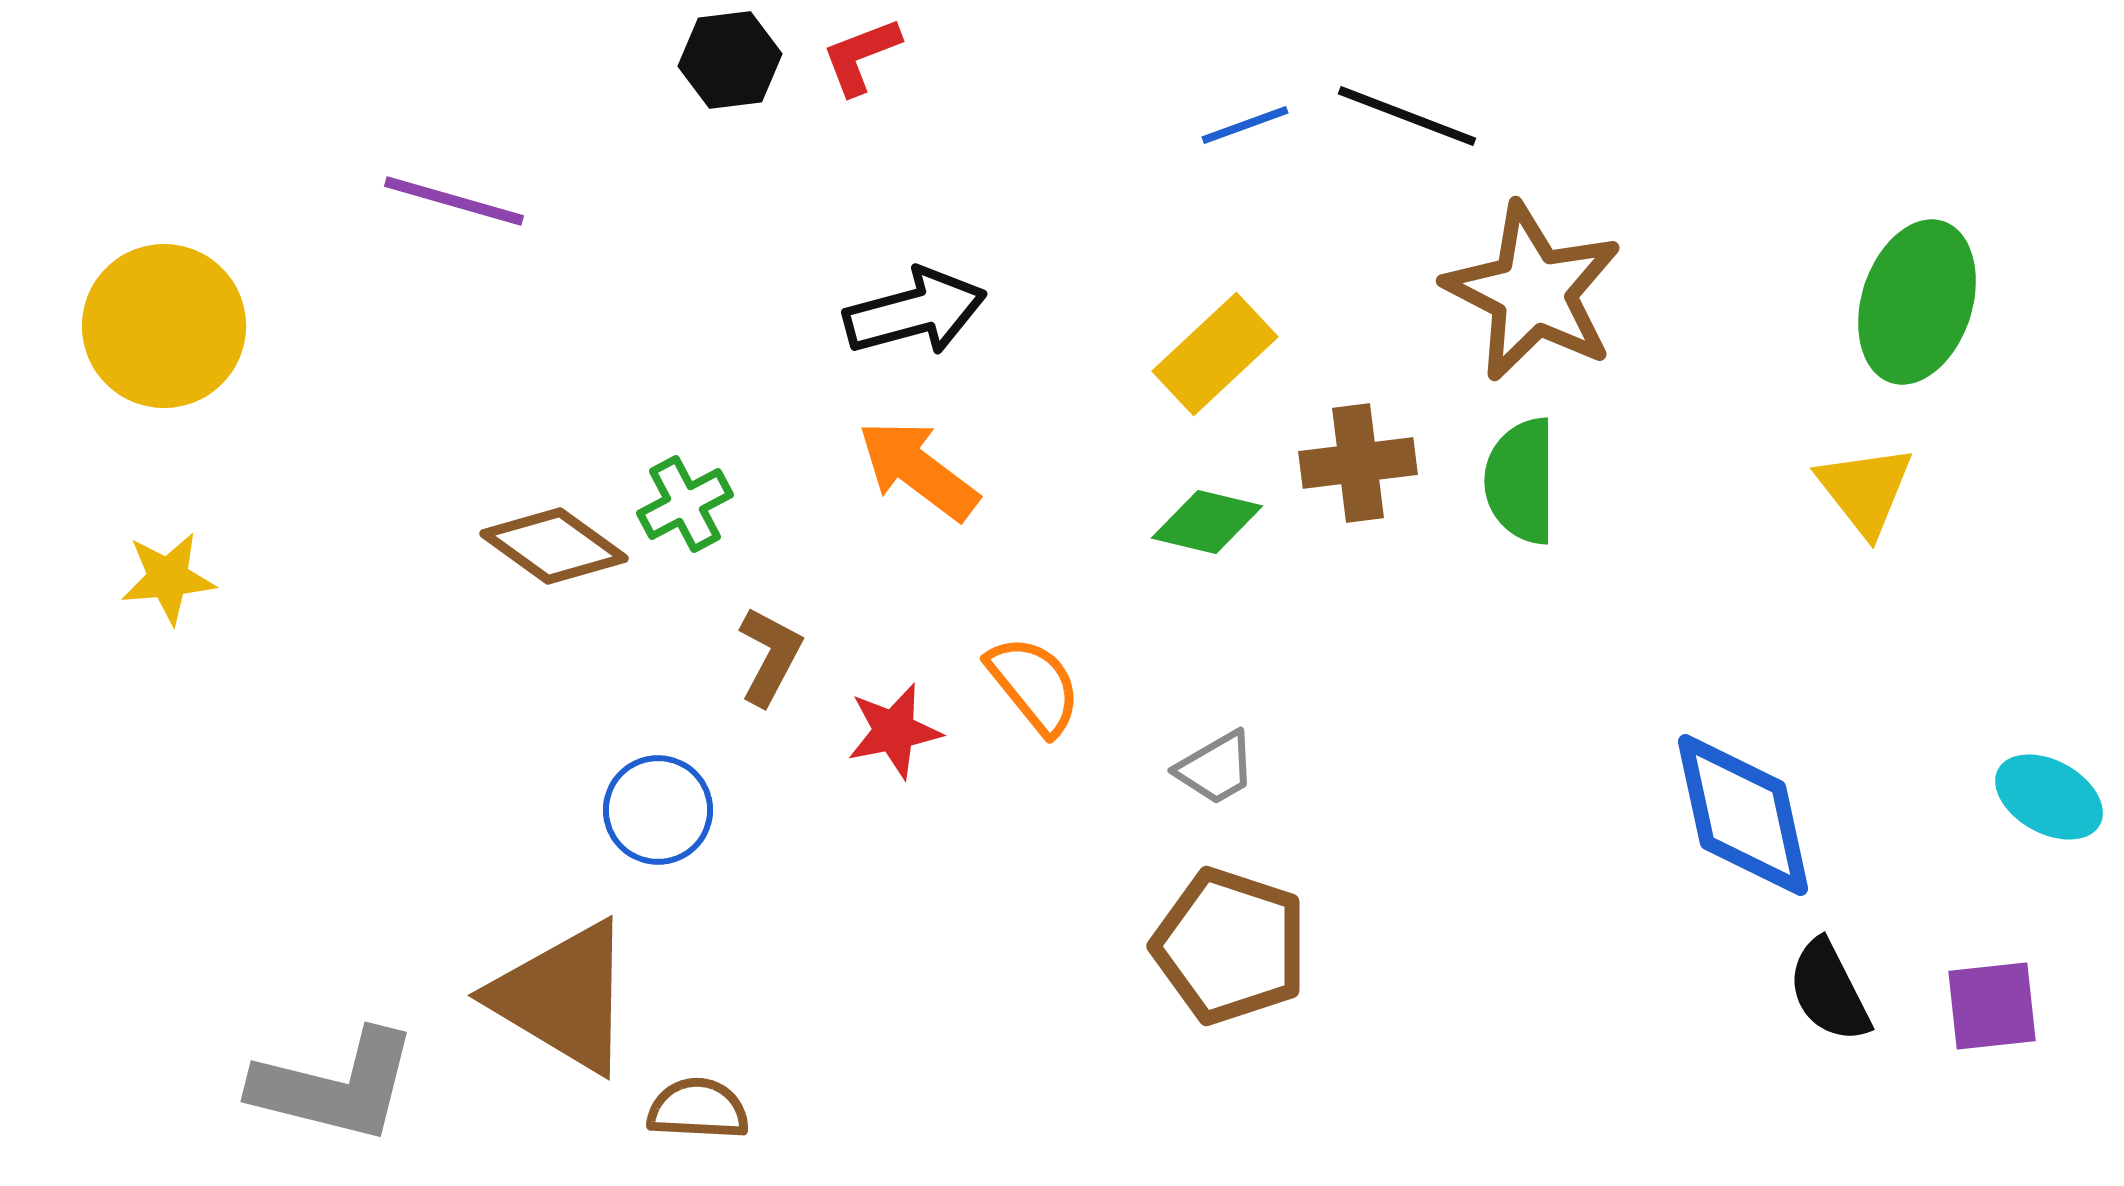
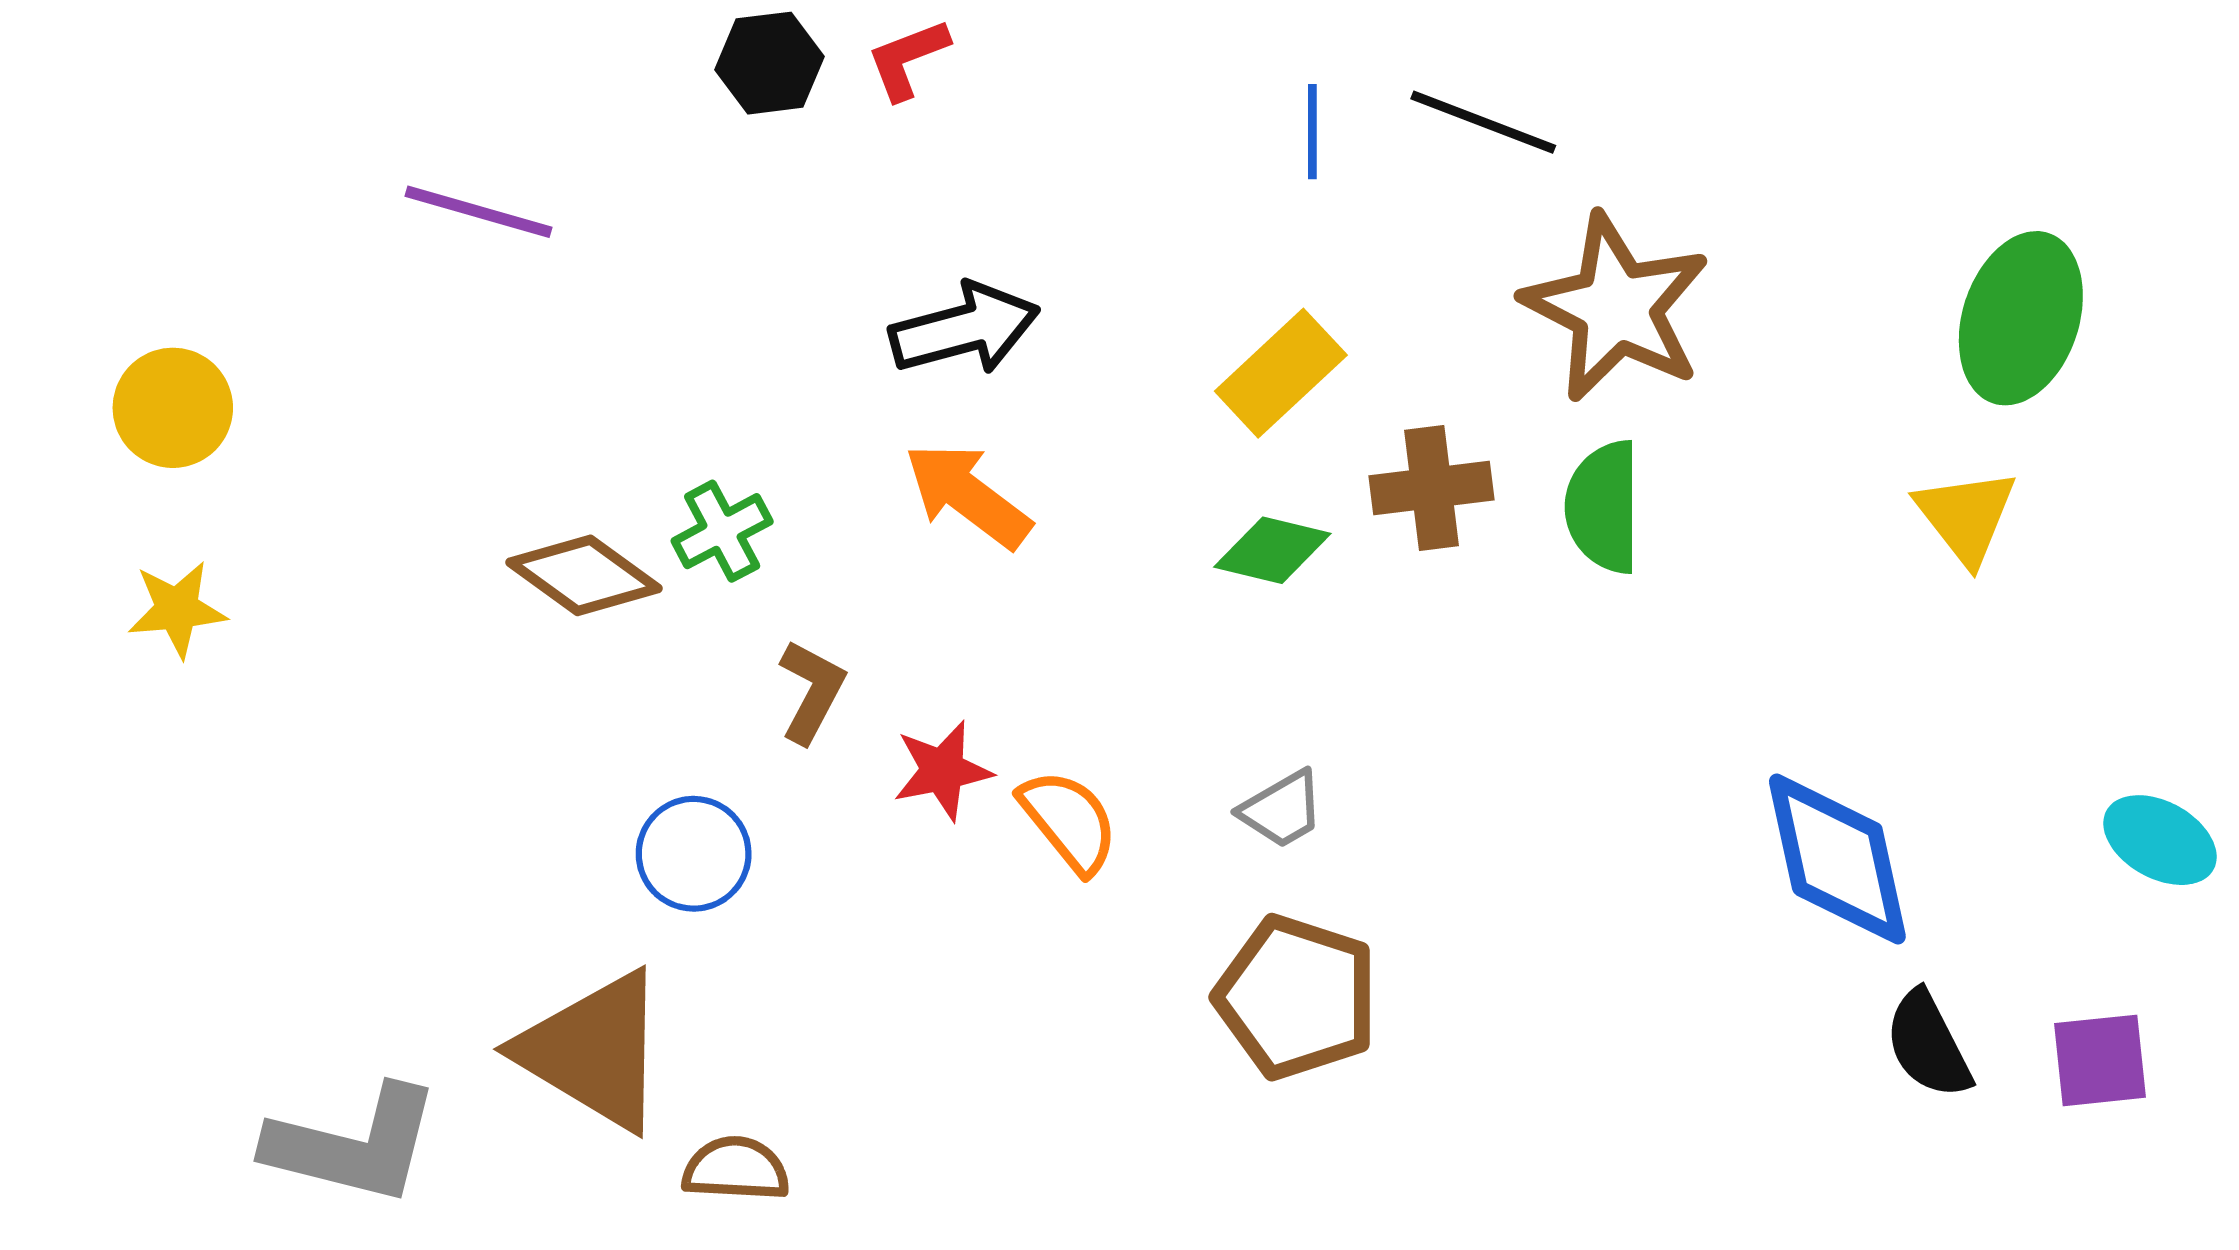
blue line: (1245, 125) -> (1312, 132), turned -70
yellow circle: (164, 326) -> (173, 408), moved, size x0.7
orange semicircle: (1034, 685) -> (1069, 821), moved

